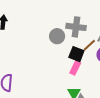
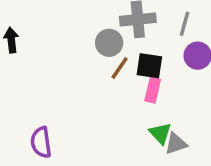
brown line: (89, 45) -> (120, 68), moved

